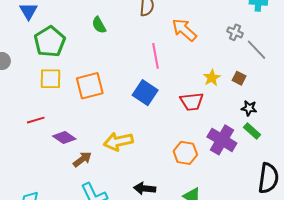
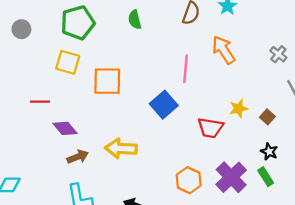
gray cross: (235, 32) -> (278, 54), moved

